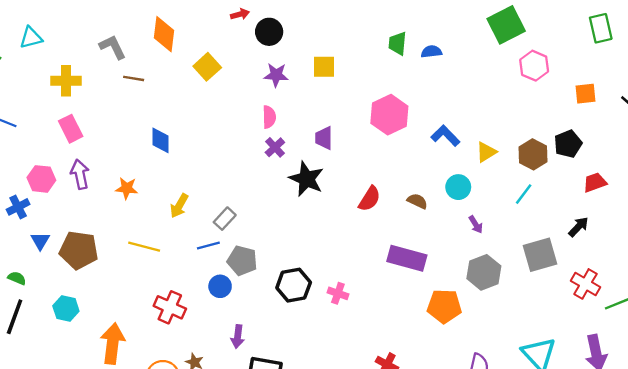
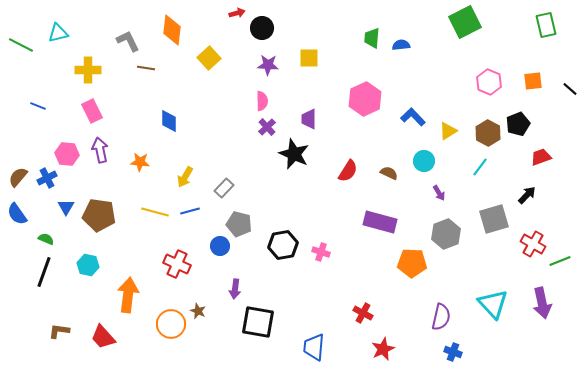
pink hexagon: (534, 66) -> (489, 82), moved
blue line: (208, 245) -> (190, 211), moved

